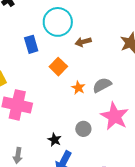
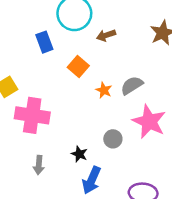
gray arrow: (18, 156) -> (39, 165), moved

